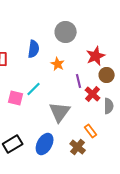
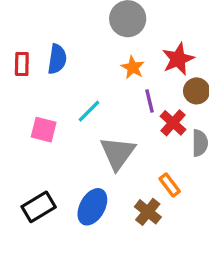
blue semicircle: (34, 49) -> (57, 59), moved
orange star: (58, 64) -> (133, 67), moved
cyan line: (34, 89) -> (89, 111), moved

